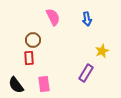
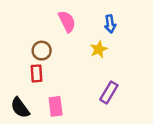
yellow star: (102, 51) -> (99, 49), moved

